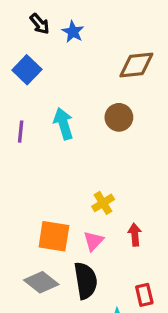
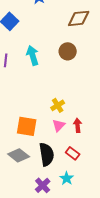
pink triangle: (94, 241) -> (59, 125), moved
red rectangle: (144, 295) -> (73, 153), moved, turned -40

